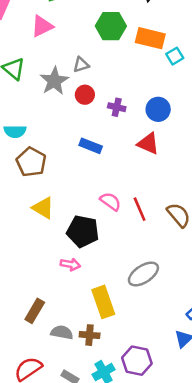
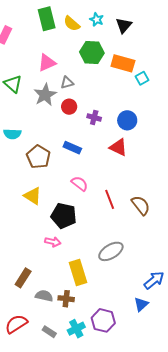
pink triangle: (42, 26) -> (47, 63), moved
brown pentagon: (31, 162) -> (38, 157), moved
pink semicircle: (110, 201) -> (80, 184), moved

